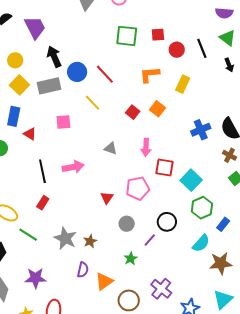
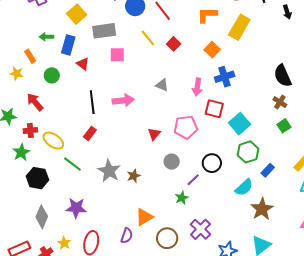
yellow rectangle: (183, 84) -> (239, 27), size x1.4
gray rectangle: (49, 86) -> (104, 31), moved
red square: (133, 112) -> (174, 44), moved
blue cross: (201, 130) -> (225, 77), moved
green star: (131, 259) -> (182, 198), moved
brown star: (221, 263) -> (262, 209), turned -30
purple semicircle: (83, 270) -> (127, 236), moved

